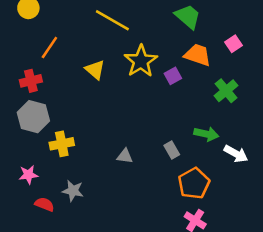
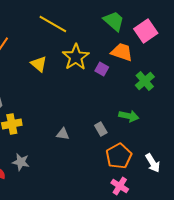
pink square: (233, 44) -> (146, 31), moved, size x1.6
purple square: (173, 76) -> (102, 69), turned -32
white arrow: (236, 154) -> (153, 163), moved, turned 30

